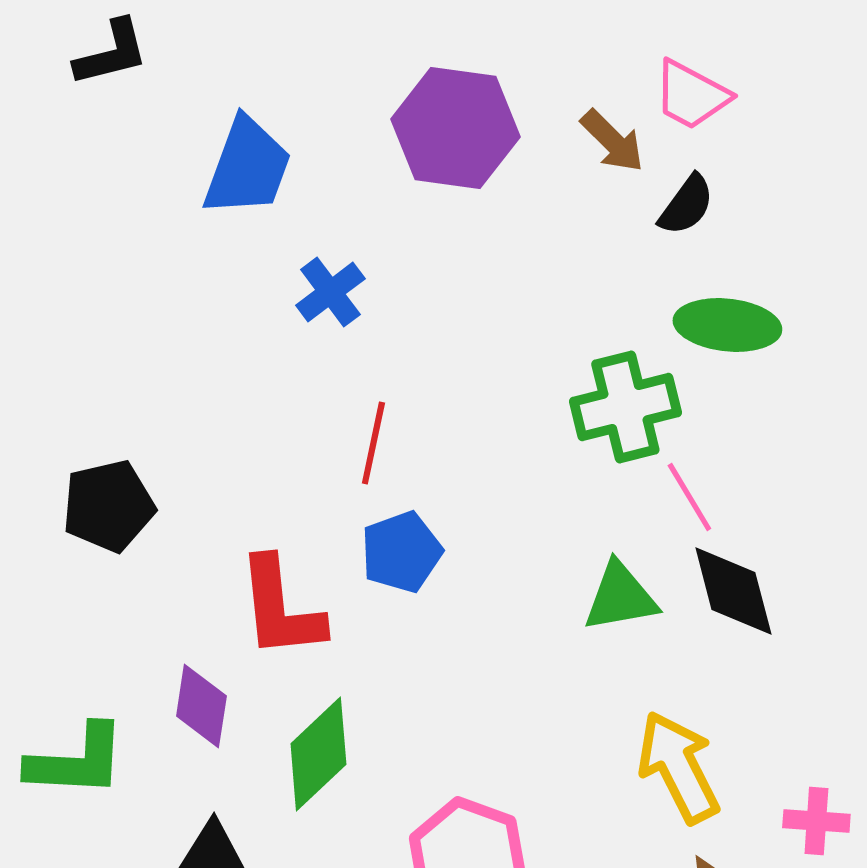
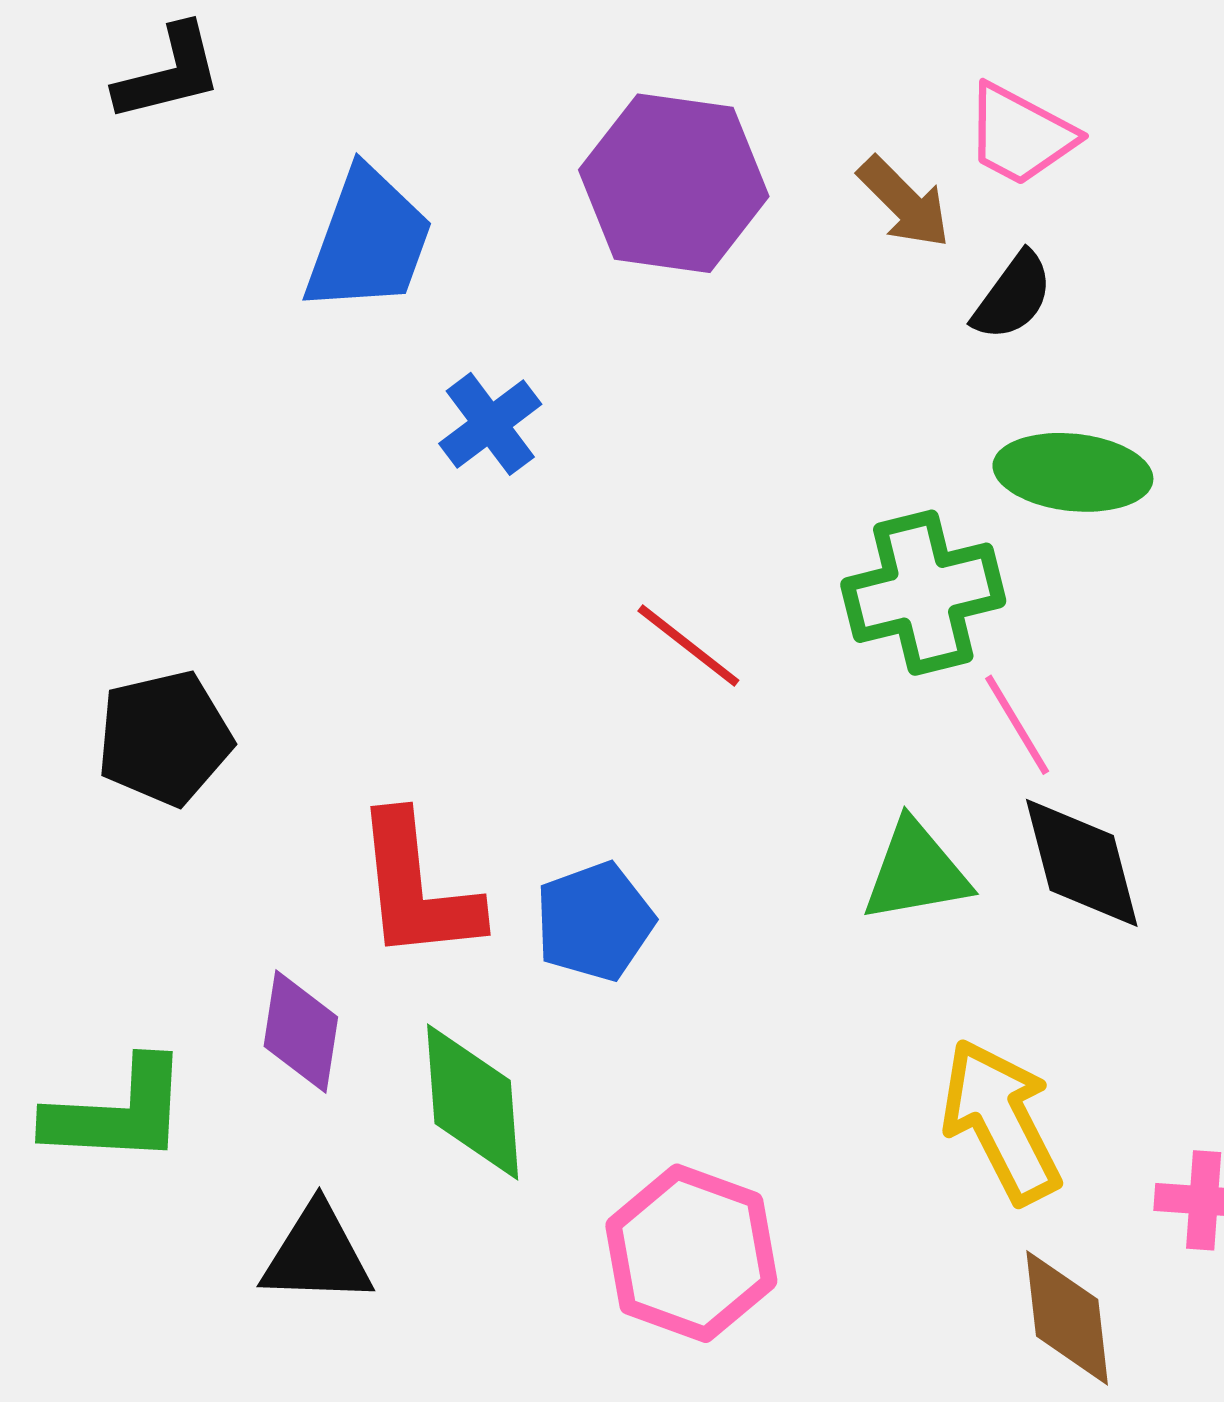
red line: (373, 443) -> (688, 646), moved, turned -64
blue pentagon: (401, 552) -> (594, 922), moved
green diamond: (318, 754) -> (473, 1102), turned -51

